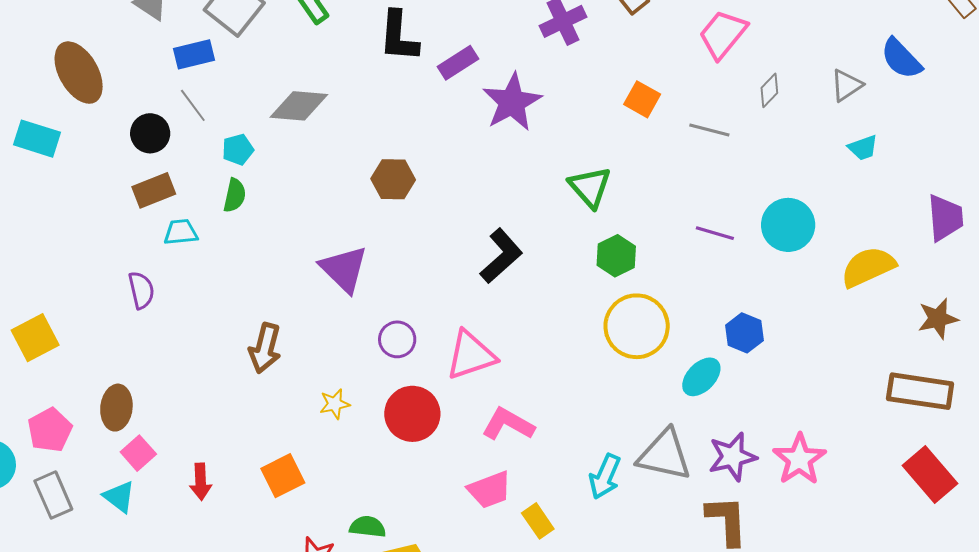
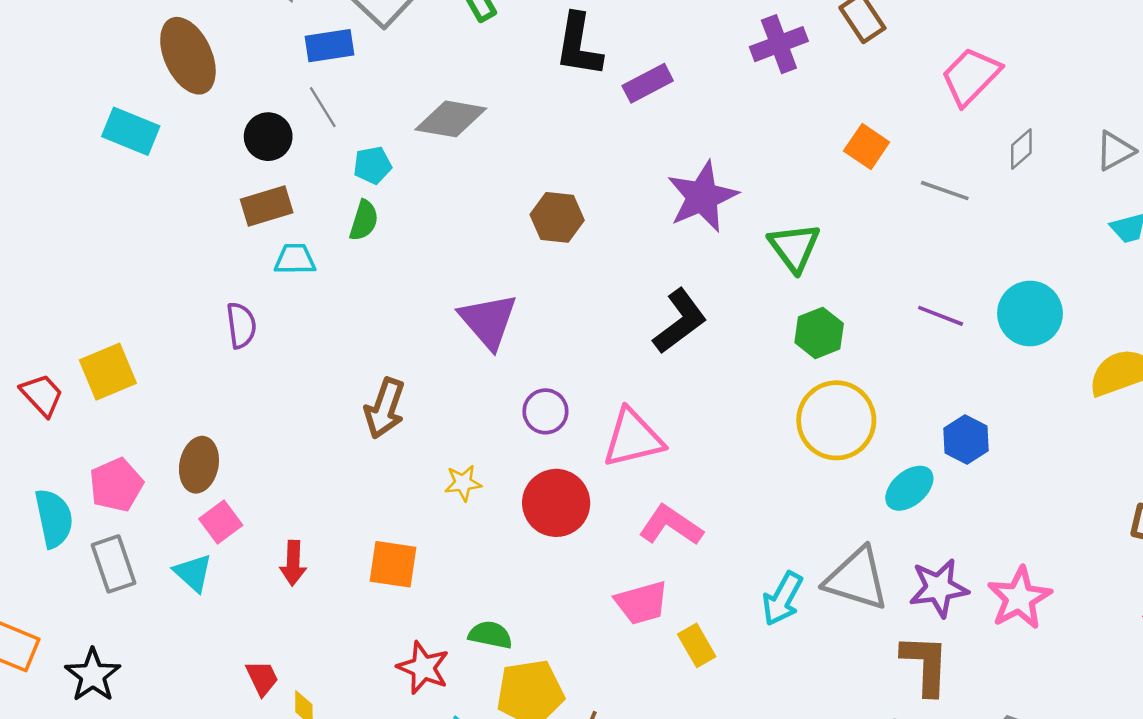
purple star: (512, 102) -> (702, 197), moved
orange square: (283, 476) -> (393, 564), turned 30

